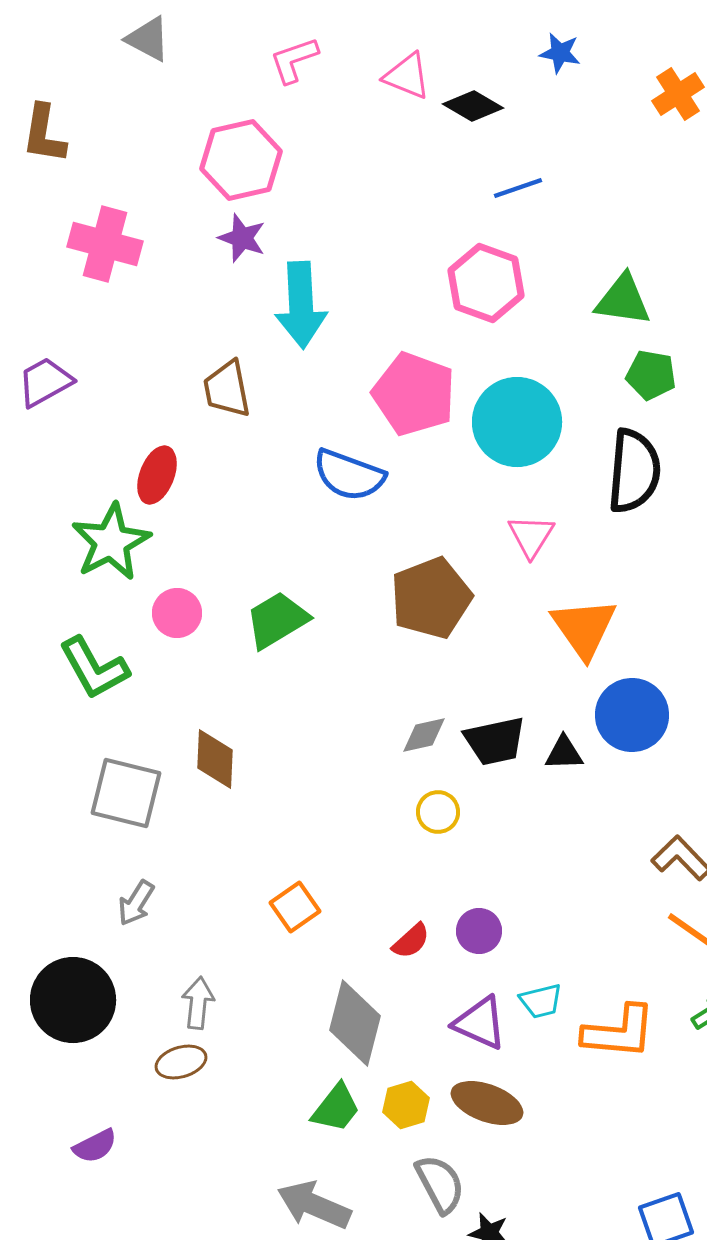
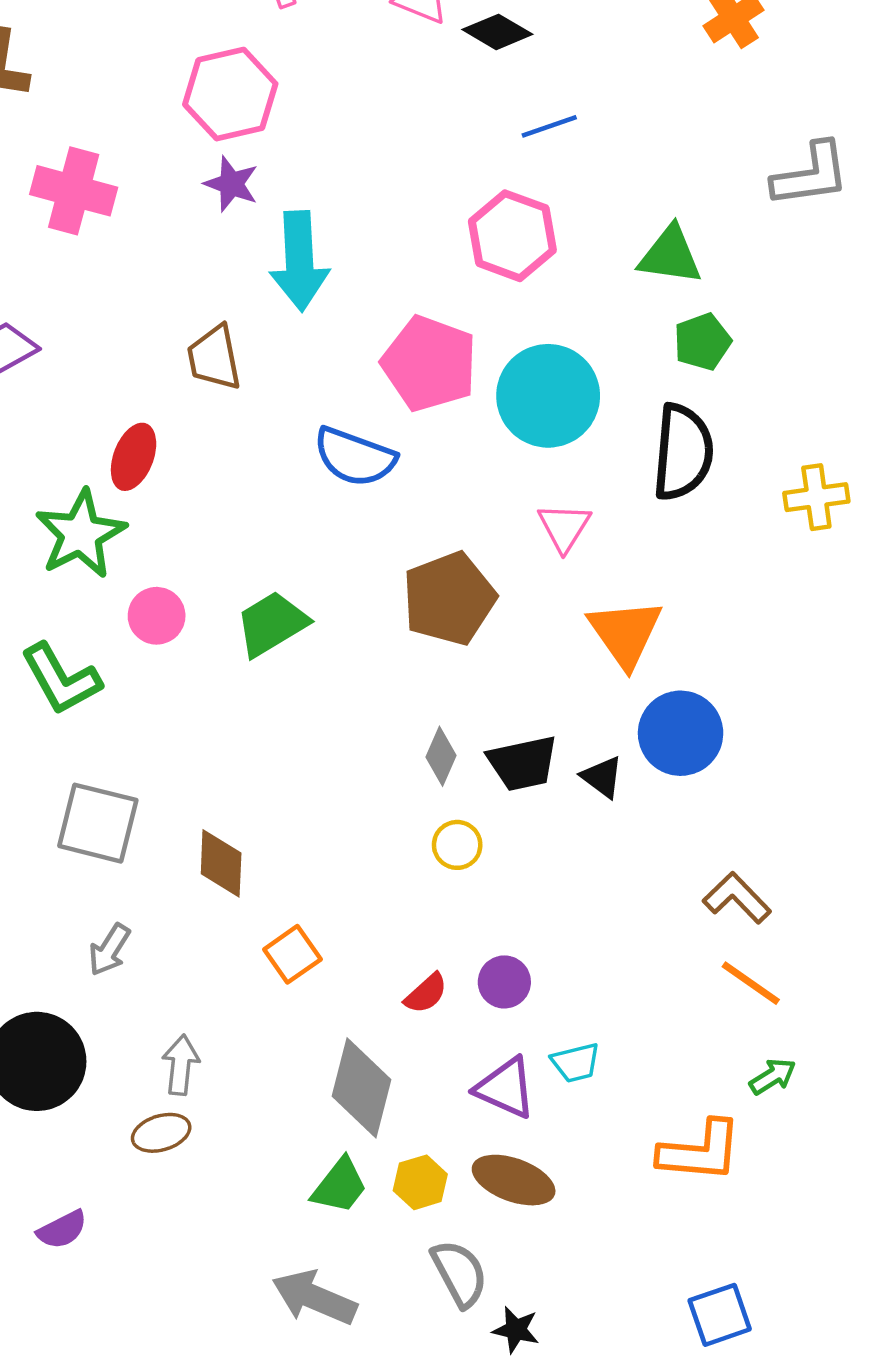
green pentagon: (651, 375) -> (702, 342), turned -30
gray diamond: (424, 735) -> (441, 756), turned -54
black triangle: (564, 753) -> (602, 777), turned 39
brown diamond: (215, 759) -> (221, 863), moved
orange L-shape: (619, 1032) -> (700, 1151), moved

